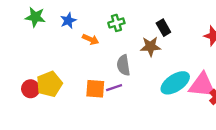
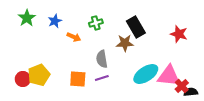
green star: (35, 17) -> (27, 18), turned 30
black rectangle: (163, 28) -> (136, 27), size x1.5
purple line: (114, 88) -> (102, 78), moved

